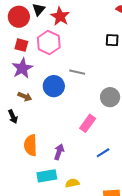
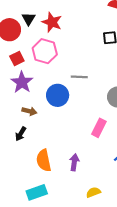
red square: (21, 45) -> (17, 59), turned -32
black arrow: (13, 117) -> (21, 134), turned 64
cyan rectangle: (47, 176) -> (37, 192), moved

